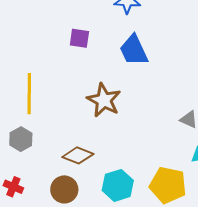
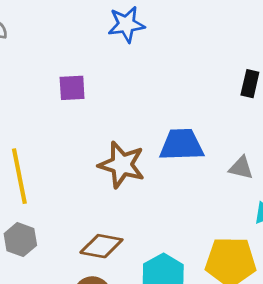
blue trapezoid: (134, 50) -> (181, 145), moved, turned 124

